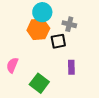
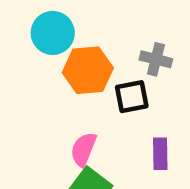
cyan circle: (42, 12) -> (53, 33), moved
pink semicircle: (12, 65) -> (83, 149), moved

